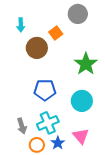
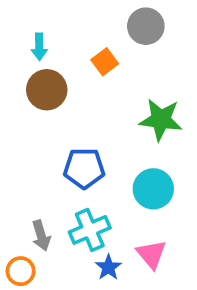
brown circle: (37, 48) -> (47, 90), moved
green star: (86, 64) -> (161, 120), turned -30
orange circle: (37, 145) -> (21, 271), moved

